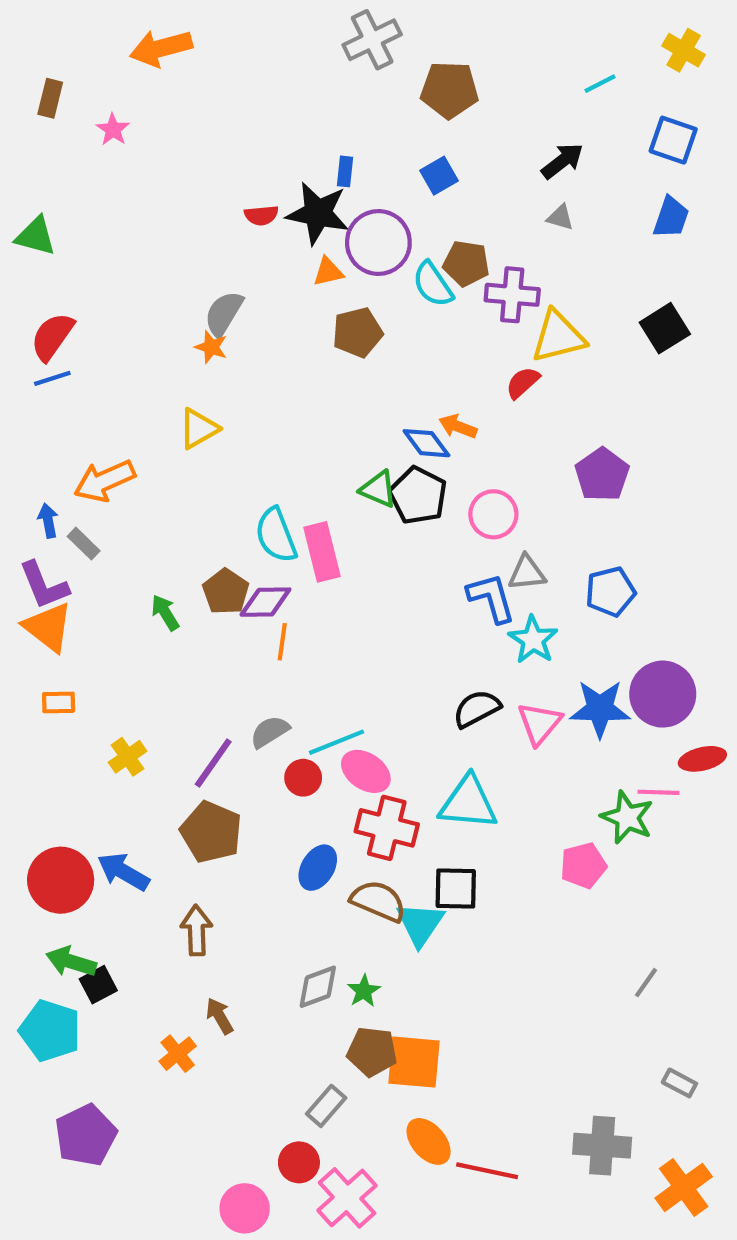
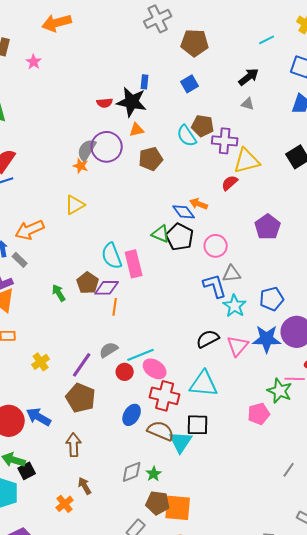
purple circle: (378, 243) -> (107, 147), moved
blue pentagon: (610, 592) -> (272, 299), moved

